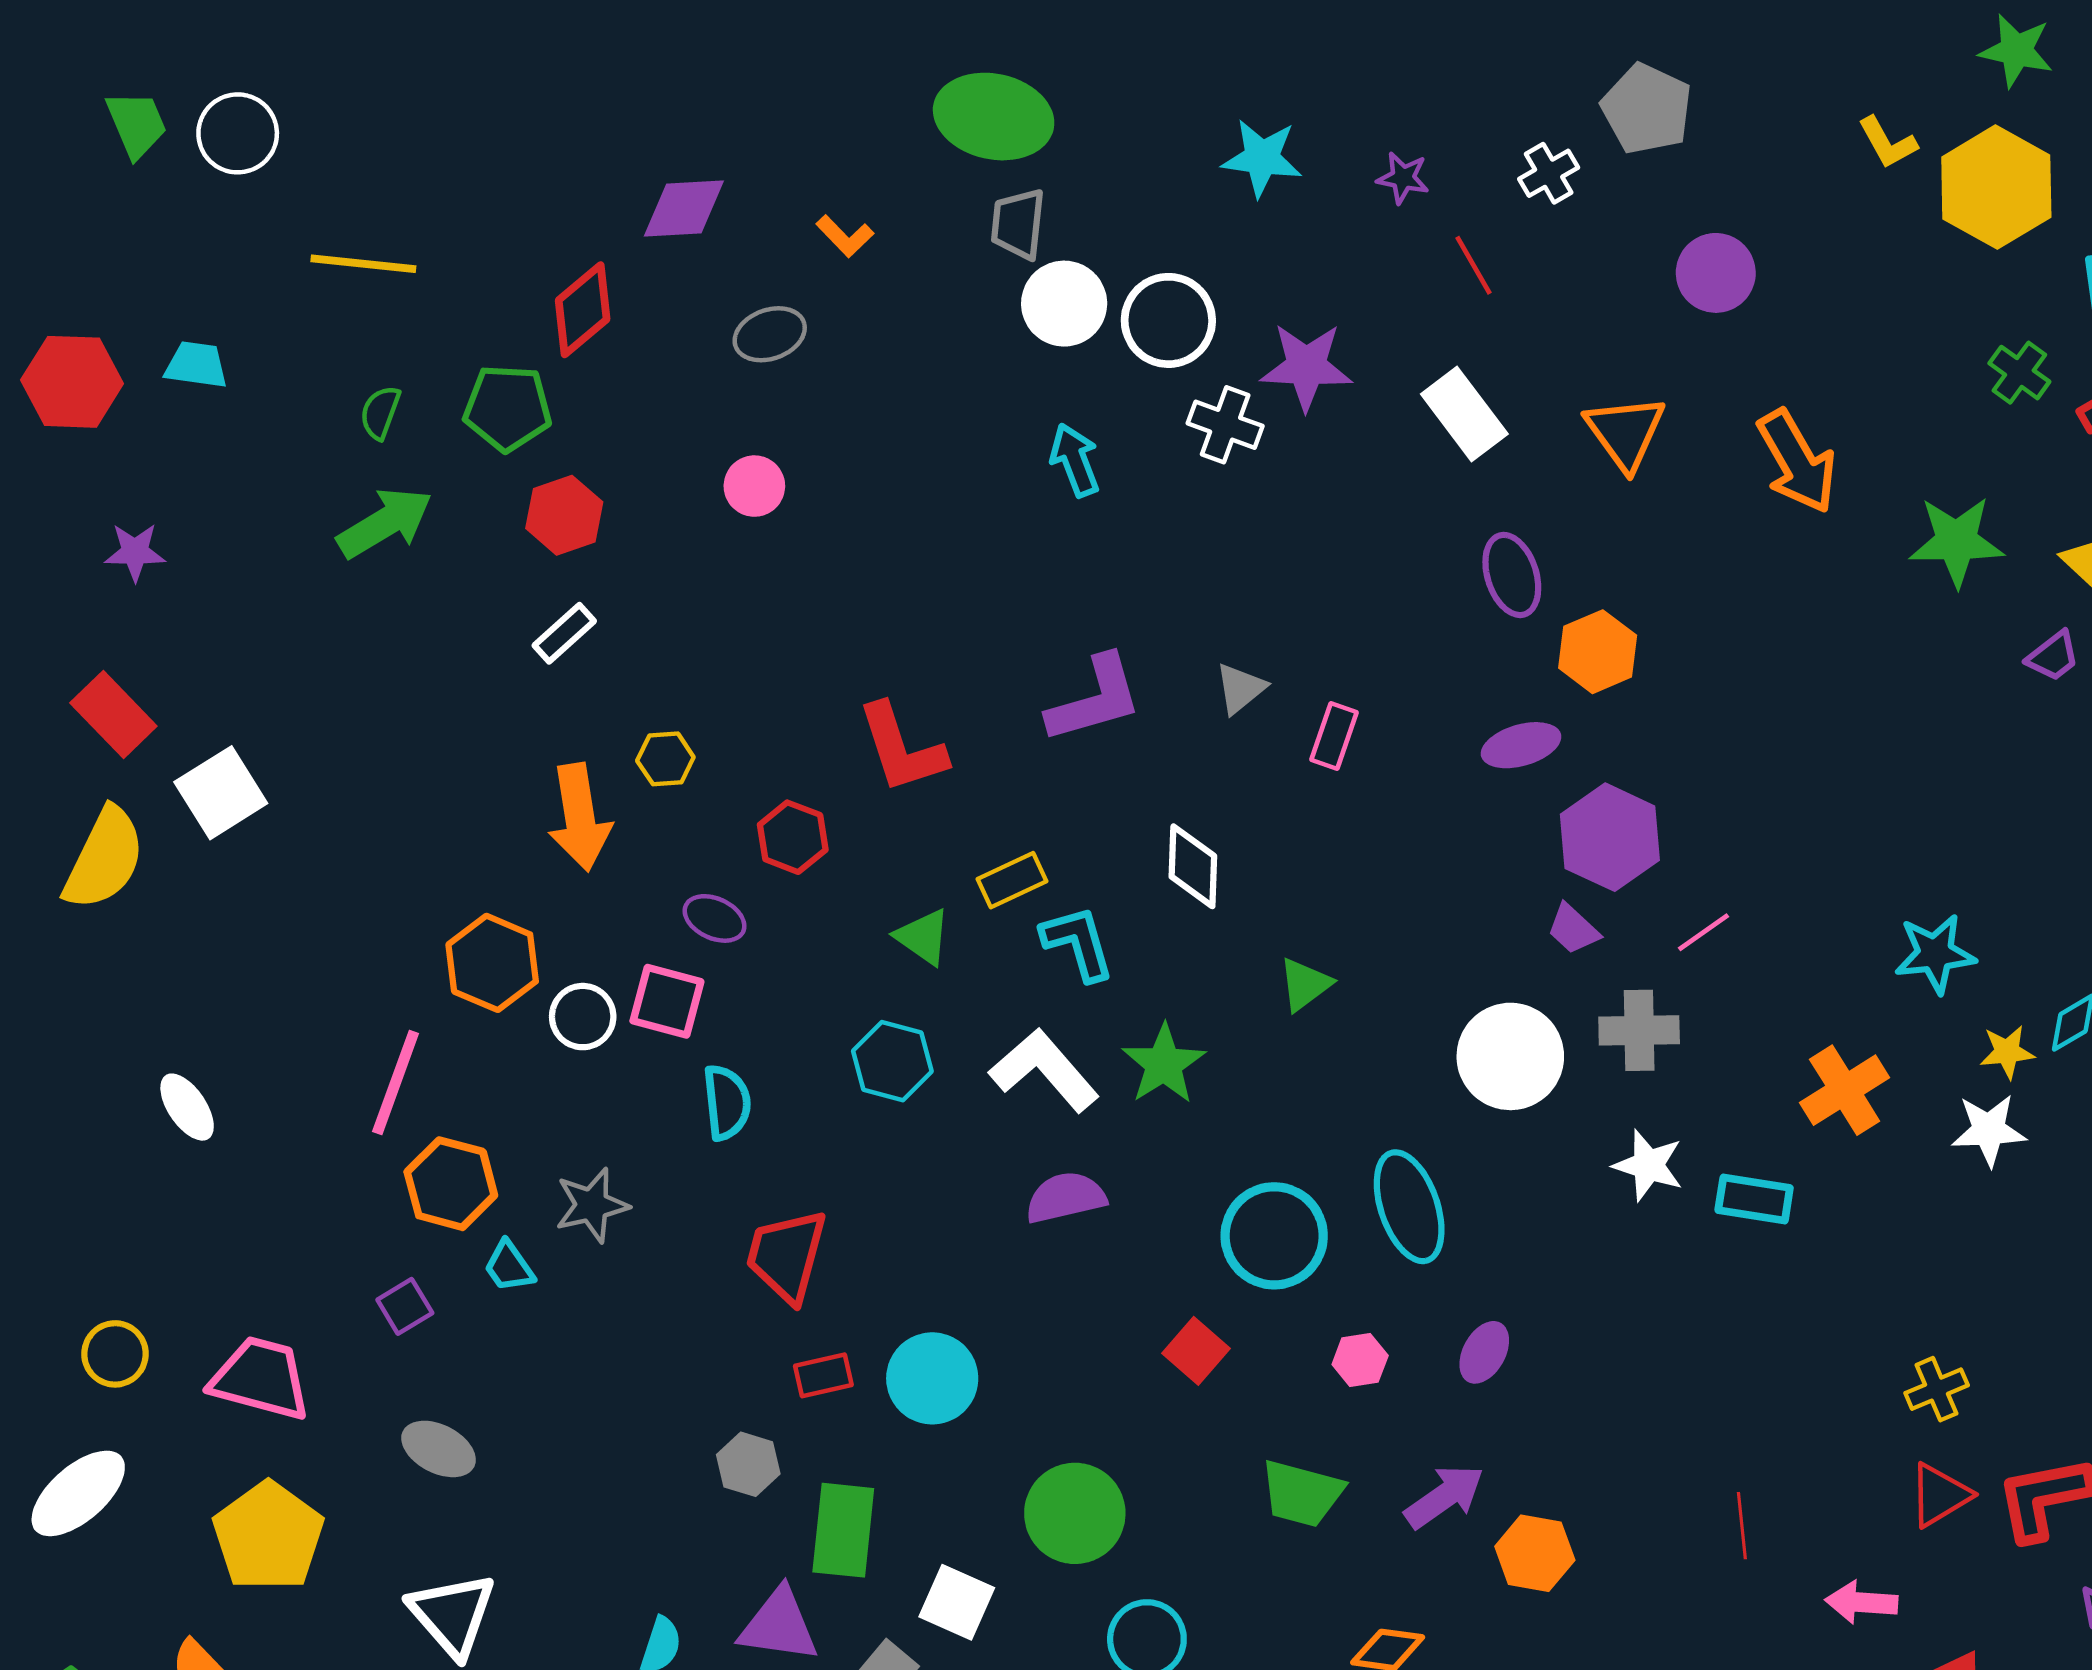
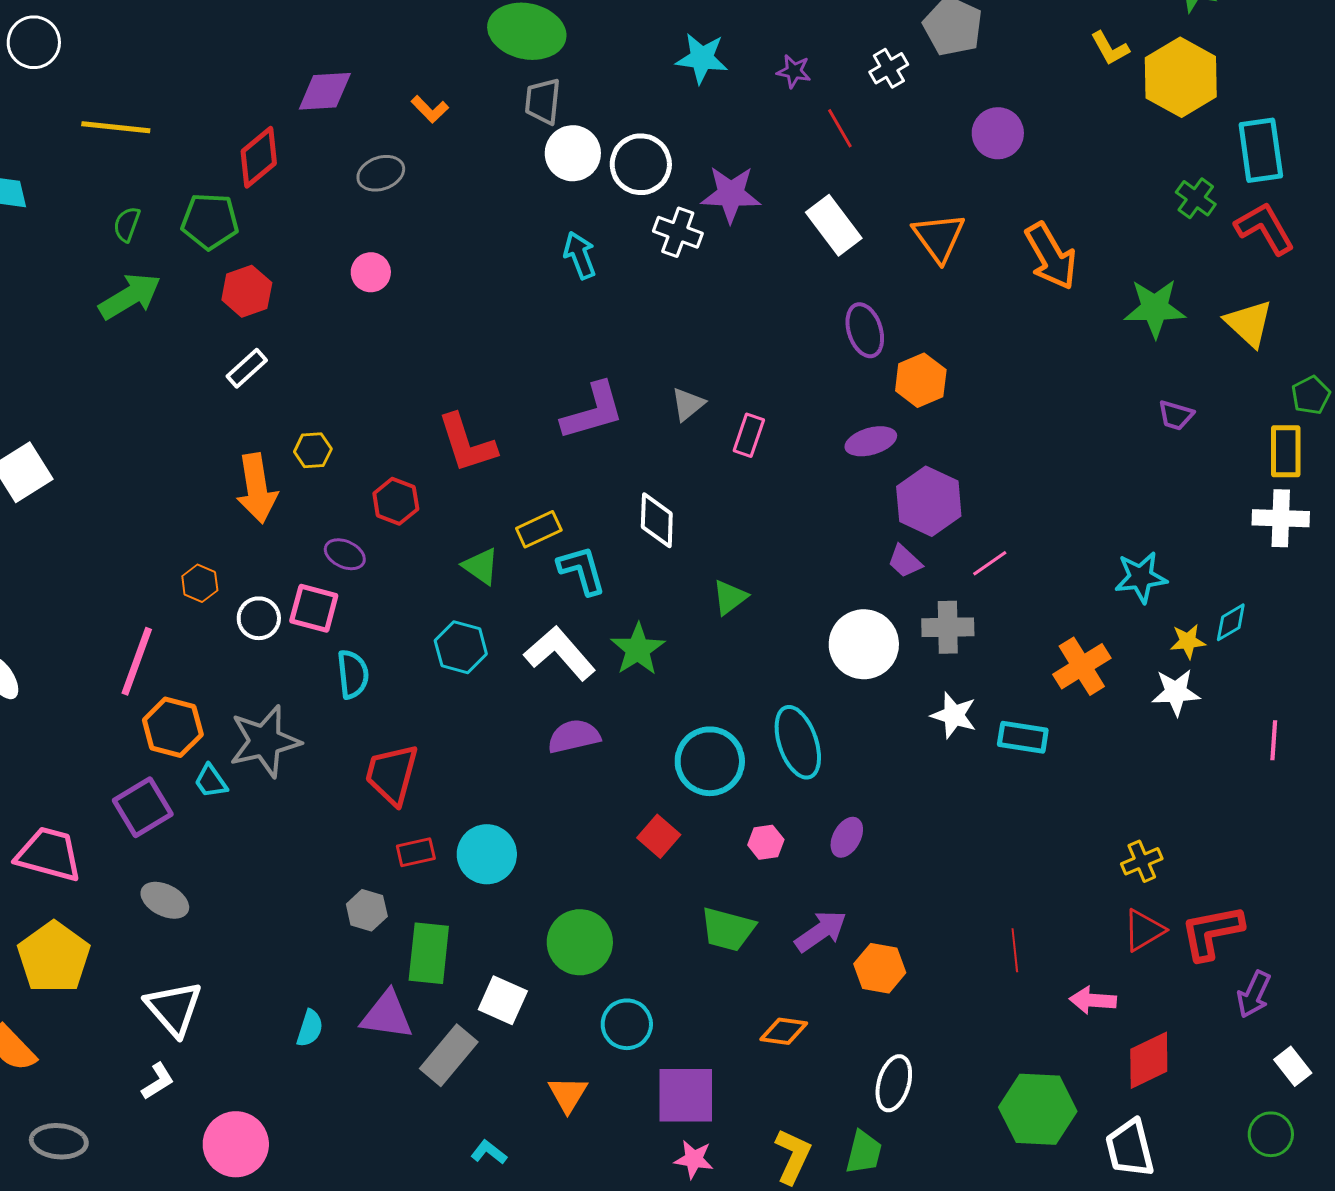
purple trapezoid: (2053, 656) -> (1176, 415), moved, turned 54
orange hexagon: (492, 963) -> (200, 583), size x0.6
gray star: (592, 1205) -> (265, 741), size x1.5
purple square: (405, 1306) -> (143, 807), size x1.6

